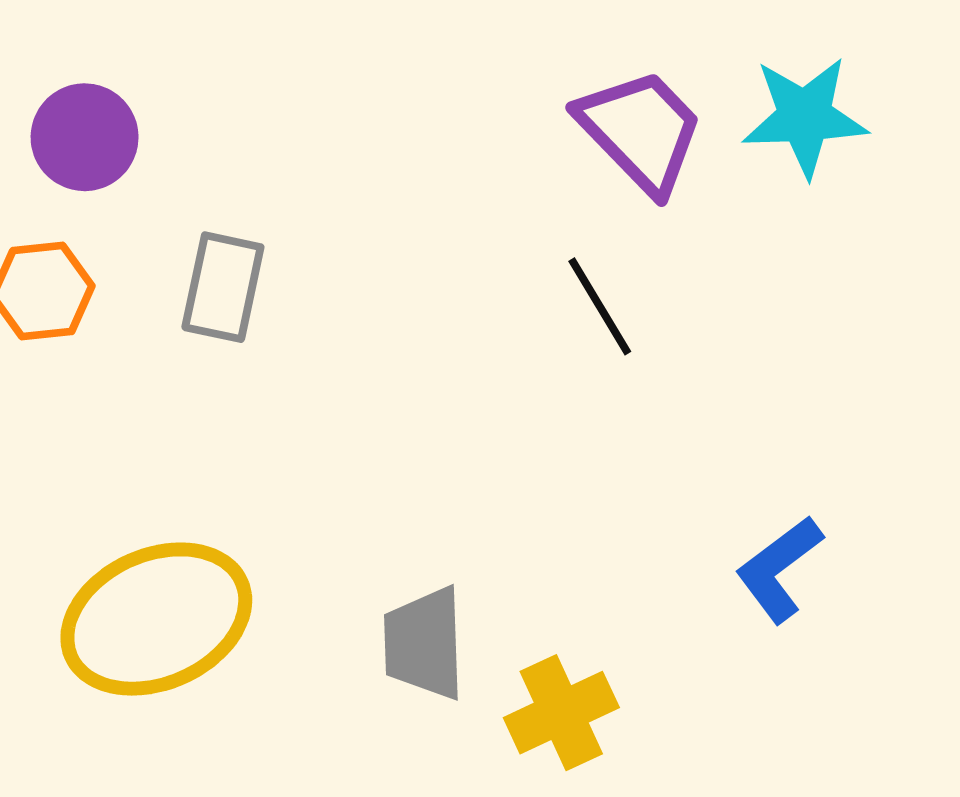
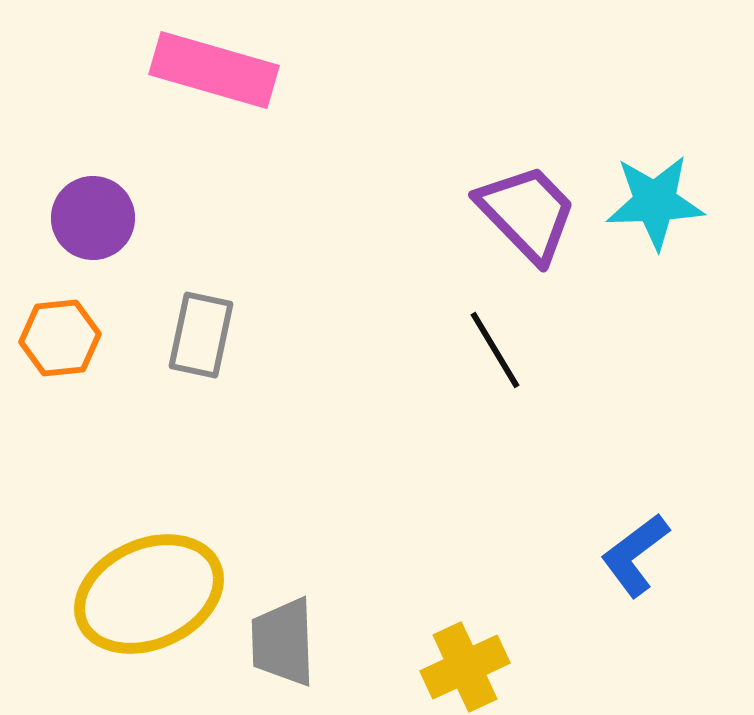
gray trapezoid: (424, 643) -> (283, 642), moved

